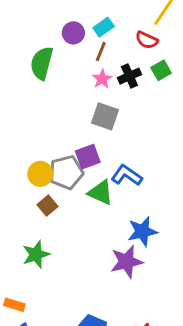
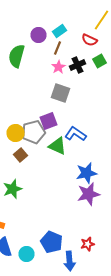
purple star: (127, 262) -> (88, 194), moved

